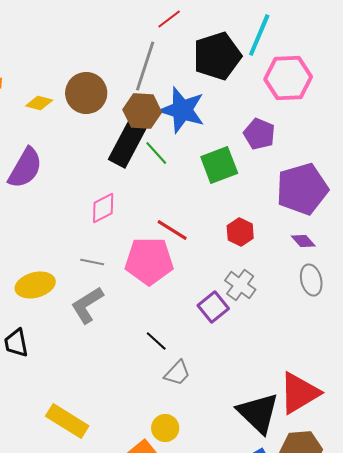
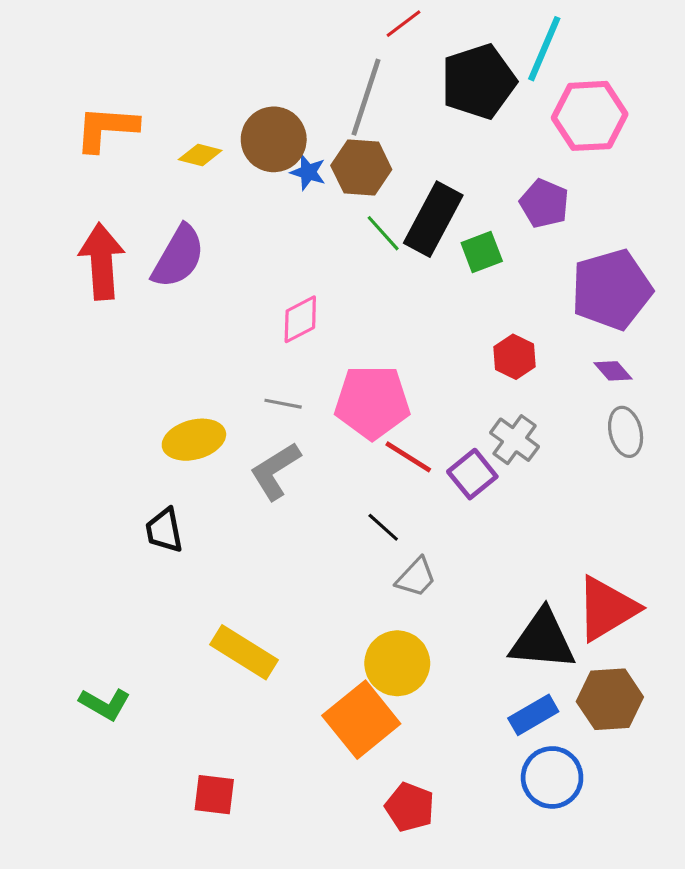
blue star: (182, 110) -> (308, 172), moved, size x0.5
black rectangle: (127, 144) -> (433, 219), moved
green square: (219, 165) -> (482, 252), size x0.7
red line: (172, 230) -> (408, 457), moved
black triangle: (258, 413) -> (543, 640), turned -39
yellow circle: (165, 428) -> (397, 663), size x1.5

